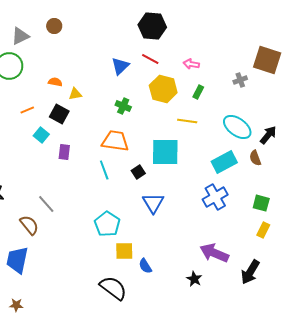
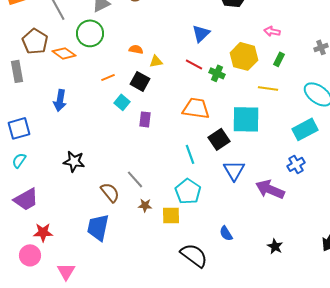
red line: (150, 59) -> (194, 64), moved
green cross: (123, 106) -> (217, 73), moved
cyan line: (104, 170) -> (190, 154), moved
black square: (138, 172) -> (219, 139), size x1.5
blue cross: (215, 197) -> (296, 164), size x0.7
gray line: (46, 204) -> (135, 179), moved
yellow square: (124, 251) -> (171, 215), moved
purple arrow: (214, 253) -> (270, 189), moved
brown star: (16, 305) -> (145, 205), moved

